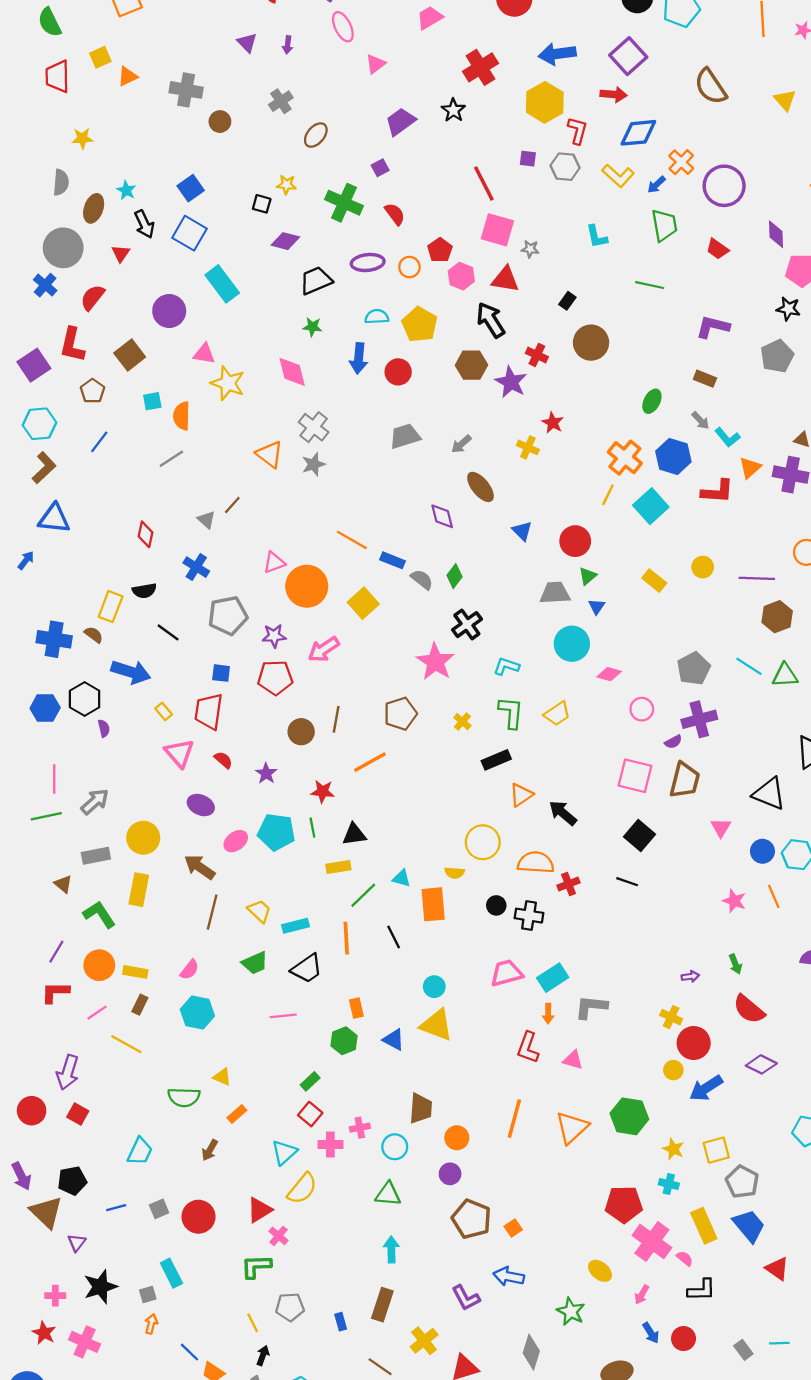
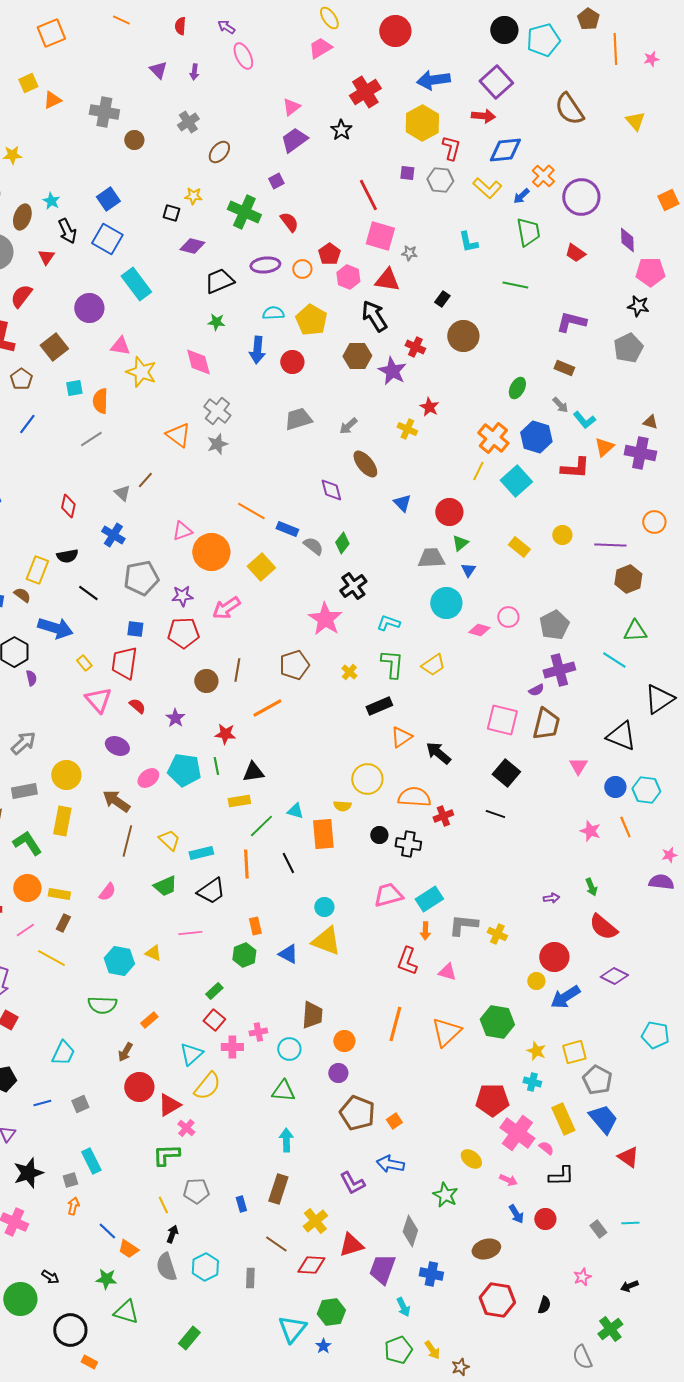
pink triangle: (376, 64) -> (291, 107), moved
cyan line: (749, 666) -> (614, 660), moved
pink circle: (642, 709) -> (508, 617), moved
cyan hexagon: (197, 1013) -> (119, 961), moved
yellow cross: (671, 1017) -> (497, 934), moved
yellow triangle: (222, 1077) -> (153, 953), moved
red circle: (199, 1217) -> (139, 1087), moved
pink arrow: (642, 1295) -> (508, 1180), turned -96

